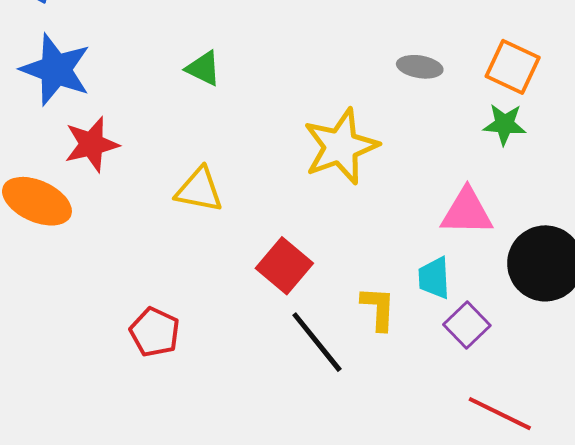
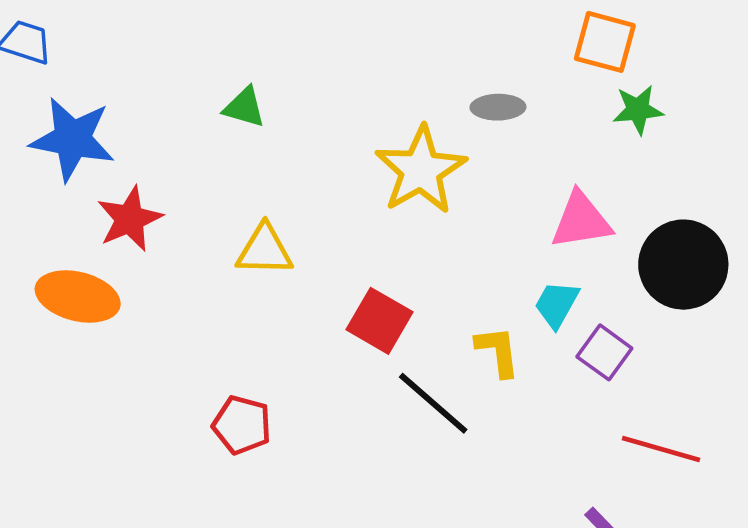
gray ellipse: (420, 67) -> (498, 107), moved
green star: (504, 124) -> (638, 110), moved
cyan trapezoid: (434, 278) -> (557, 304), turned 42

